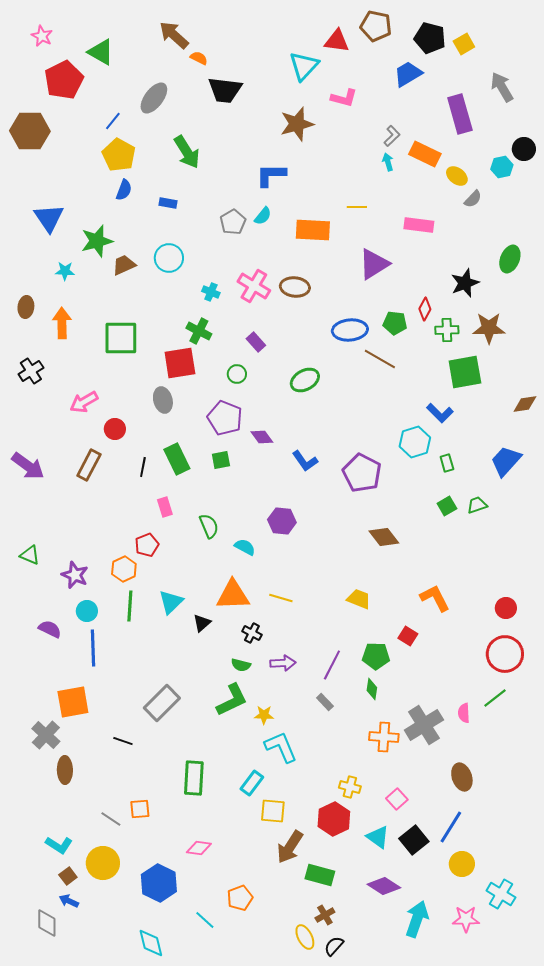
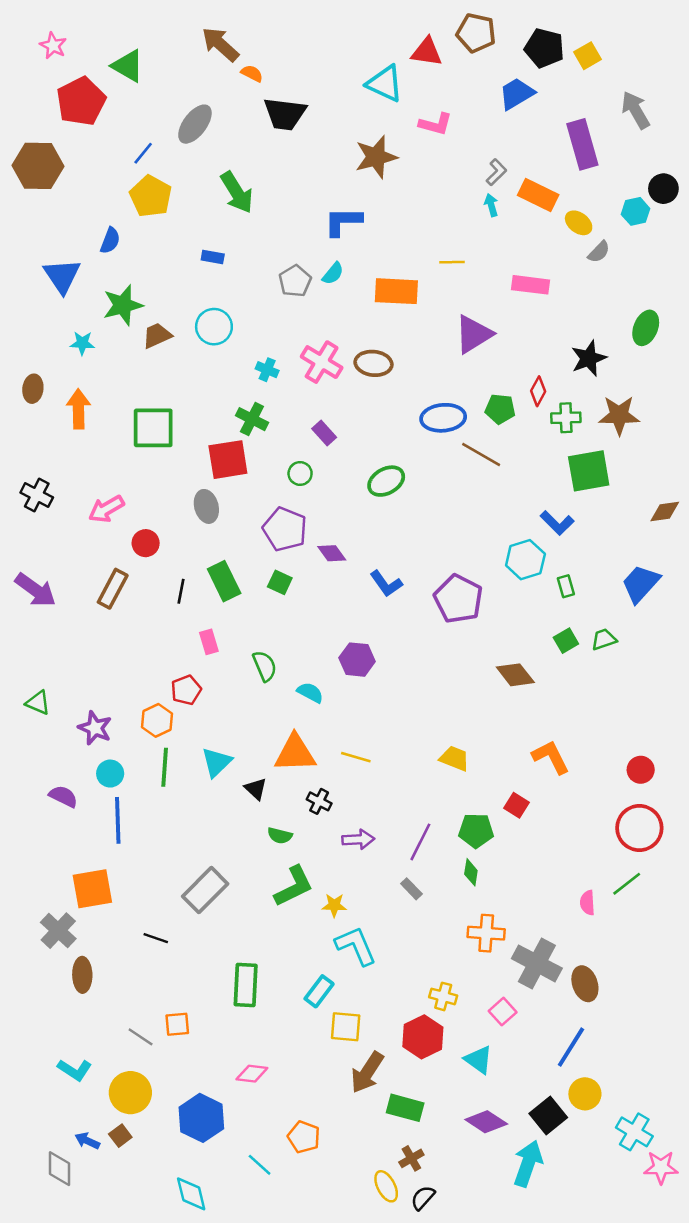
cyan triangle: (304, 66) -> (385, 84), turned -48
blue semicircle: (124, 190) -> (110, 241), moved
black cross: (31, 371) -> (37, 495), moved, turned -30
green square: (221, 460) -> (280, 582), turned 36
brown diamond: (384, 537) -> (515, 675), moved
black triangle: (202, 623) -> (256, 789), turned -36
green semicircle: (241, 665) -> (280, 836), moved
gray cross: (424, 725) -> (537, 963), moved, turned -30
black square: (414, 840) -> (548, 1115), moved
brown square: (68, 876) -> (120, 1136), moved
orange pentagon: (240, 898) -> (304, 1137), turned -30
pink star: (466, 919) -> (661, 1167), moved

